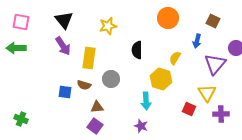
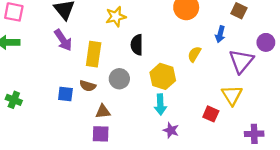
black semicircle: (137, 50) -> (137, 45), moved
yellow hexagon: (161, 79) -> (163, 76), moved
purple cross: (221, 114) -> (254, 134), moved
green cross: (21, 119) -> (14, 100), moved
purple square: (95, 126) -> (101, 134), turned -35
purple star: (141, 126) -> (171, 130), moved

